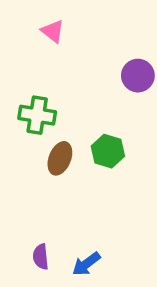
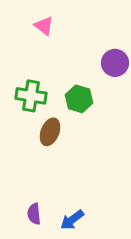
green hexagon: (108, 151) -> (79, 99), moved

